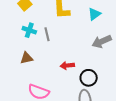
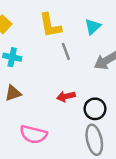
gray line: (47, 34) -> (66, 51), moved

